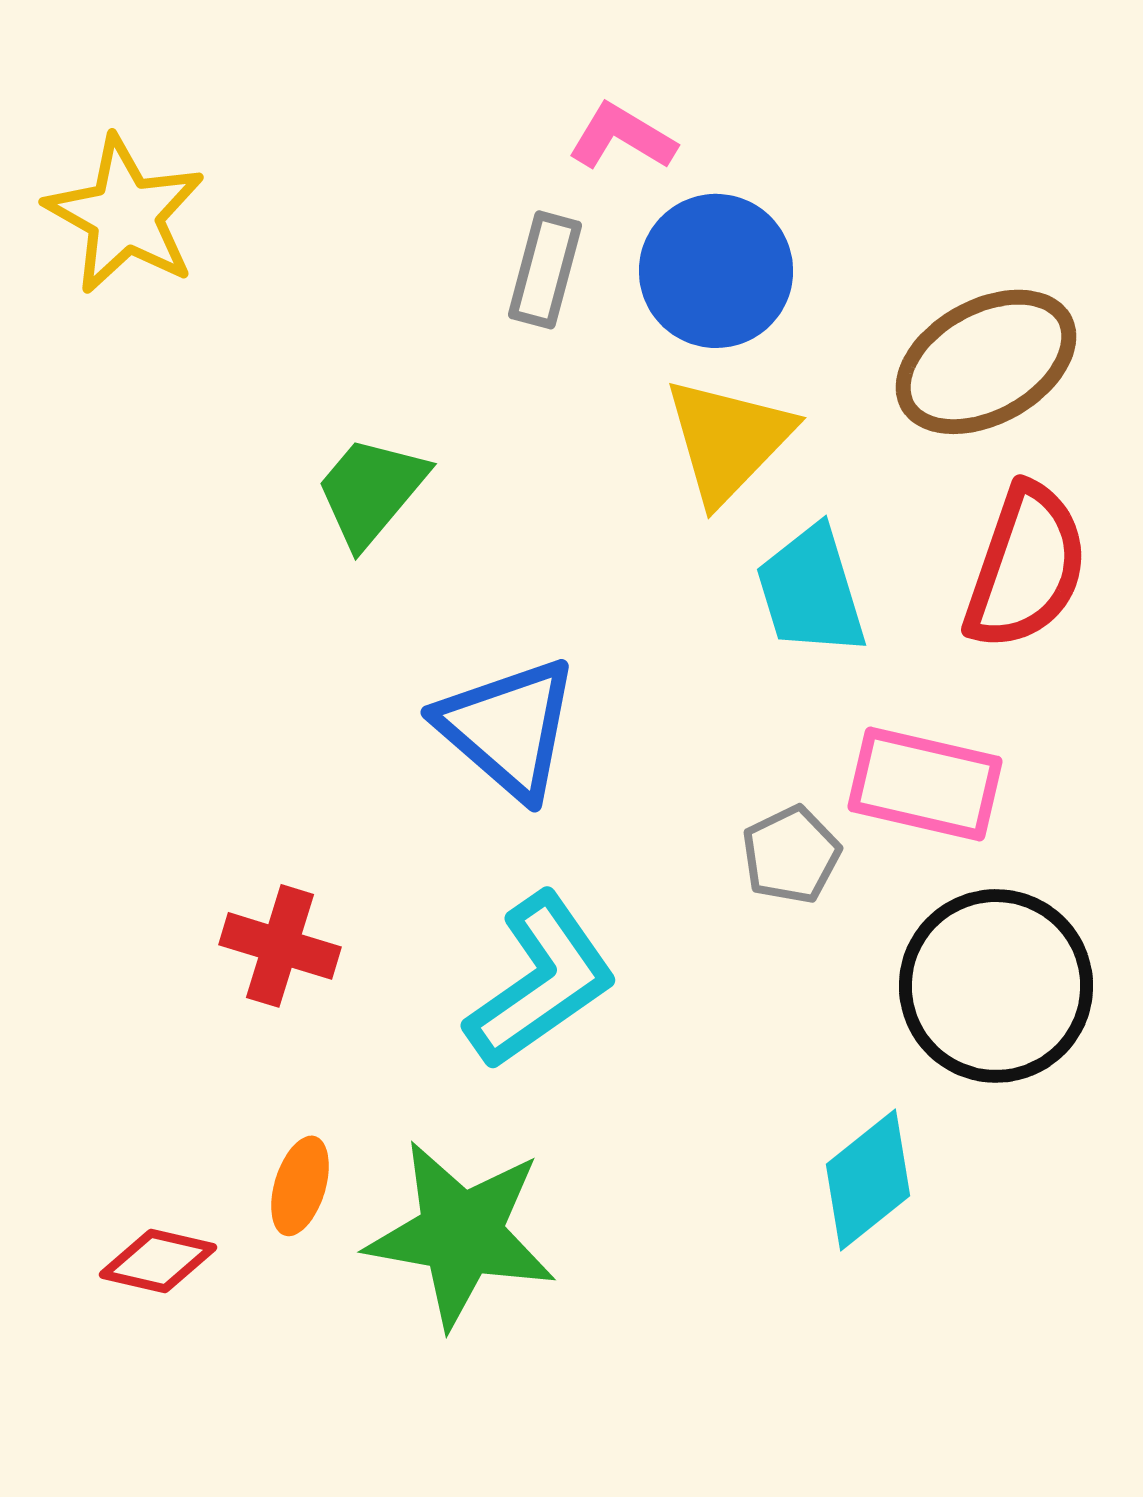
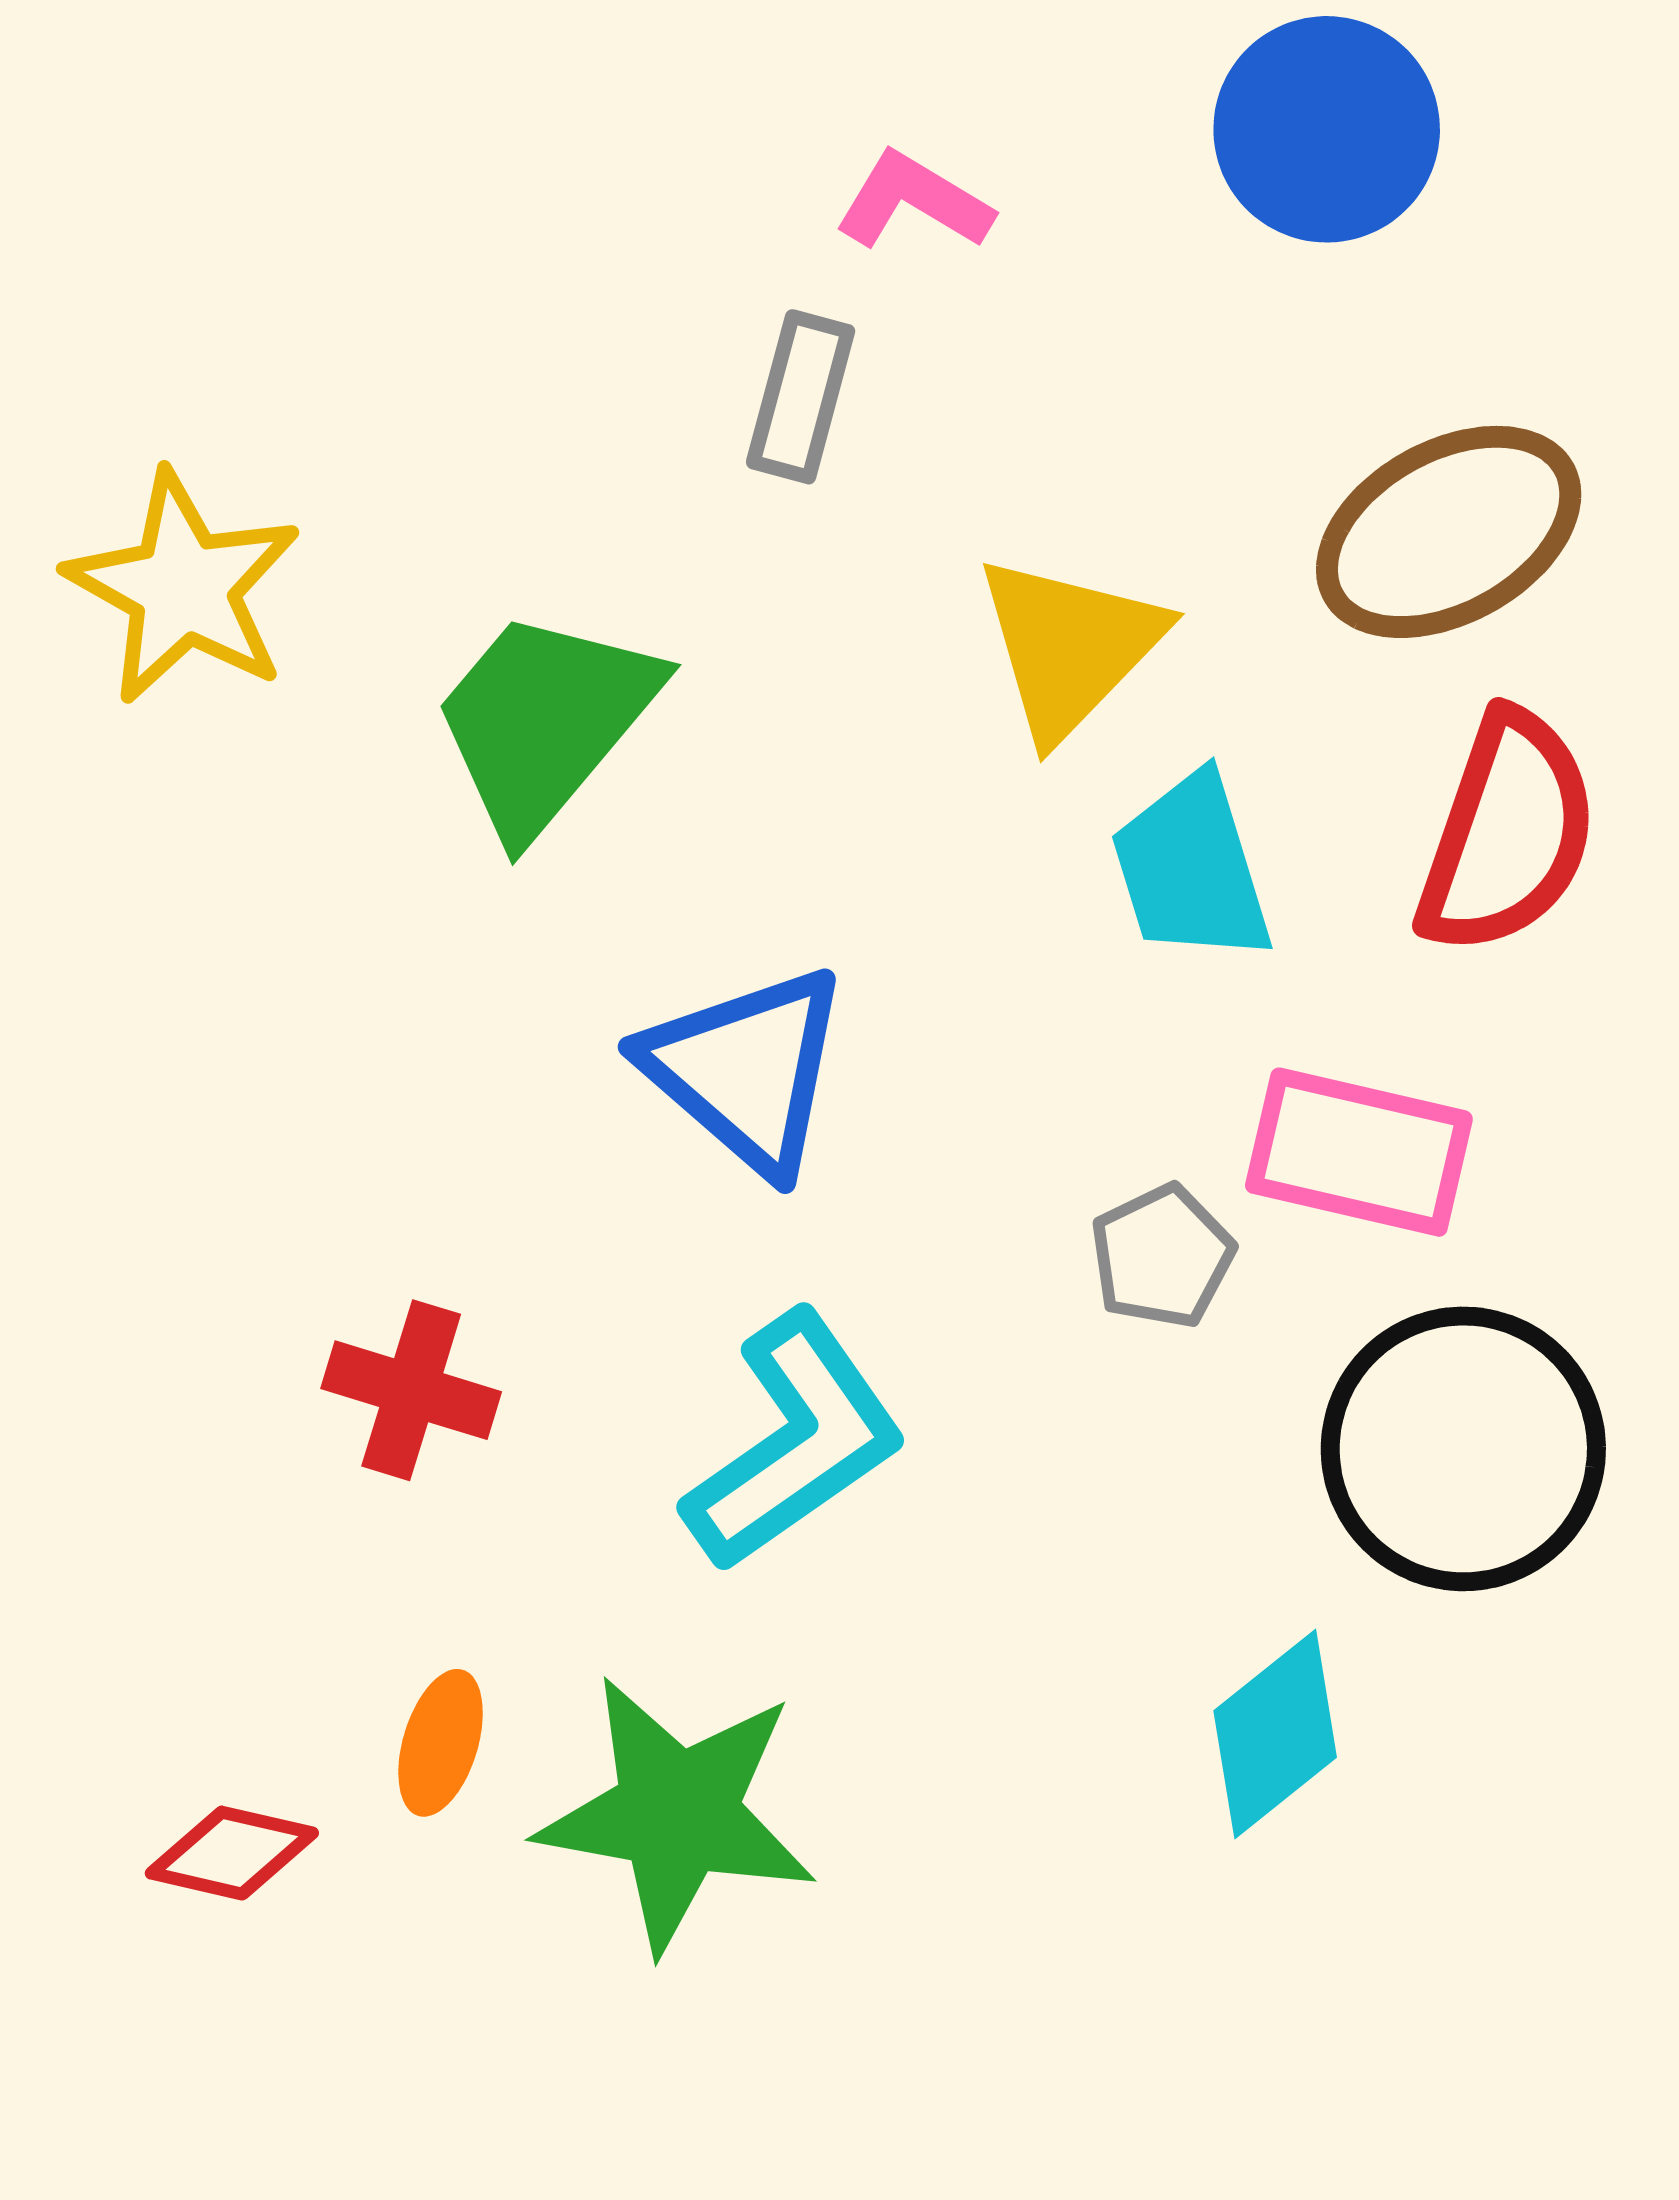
yellow star: (125, 215) -> (183, 588), moved
blue circle: (716, 271) -> (1327, 129), moved
green trapezoid: (371, 491) -> (545, 722), size x1.4

